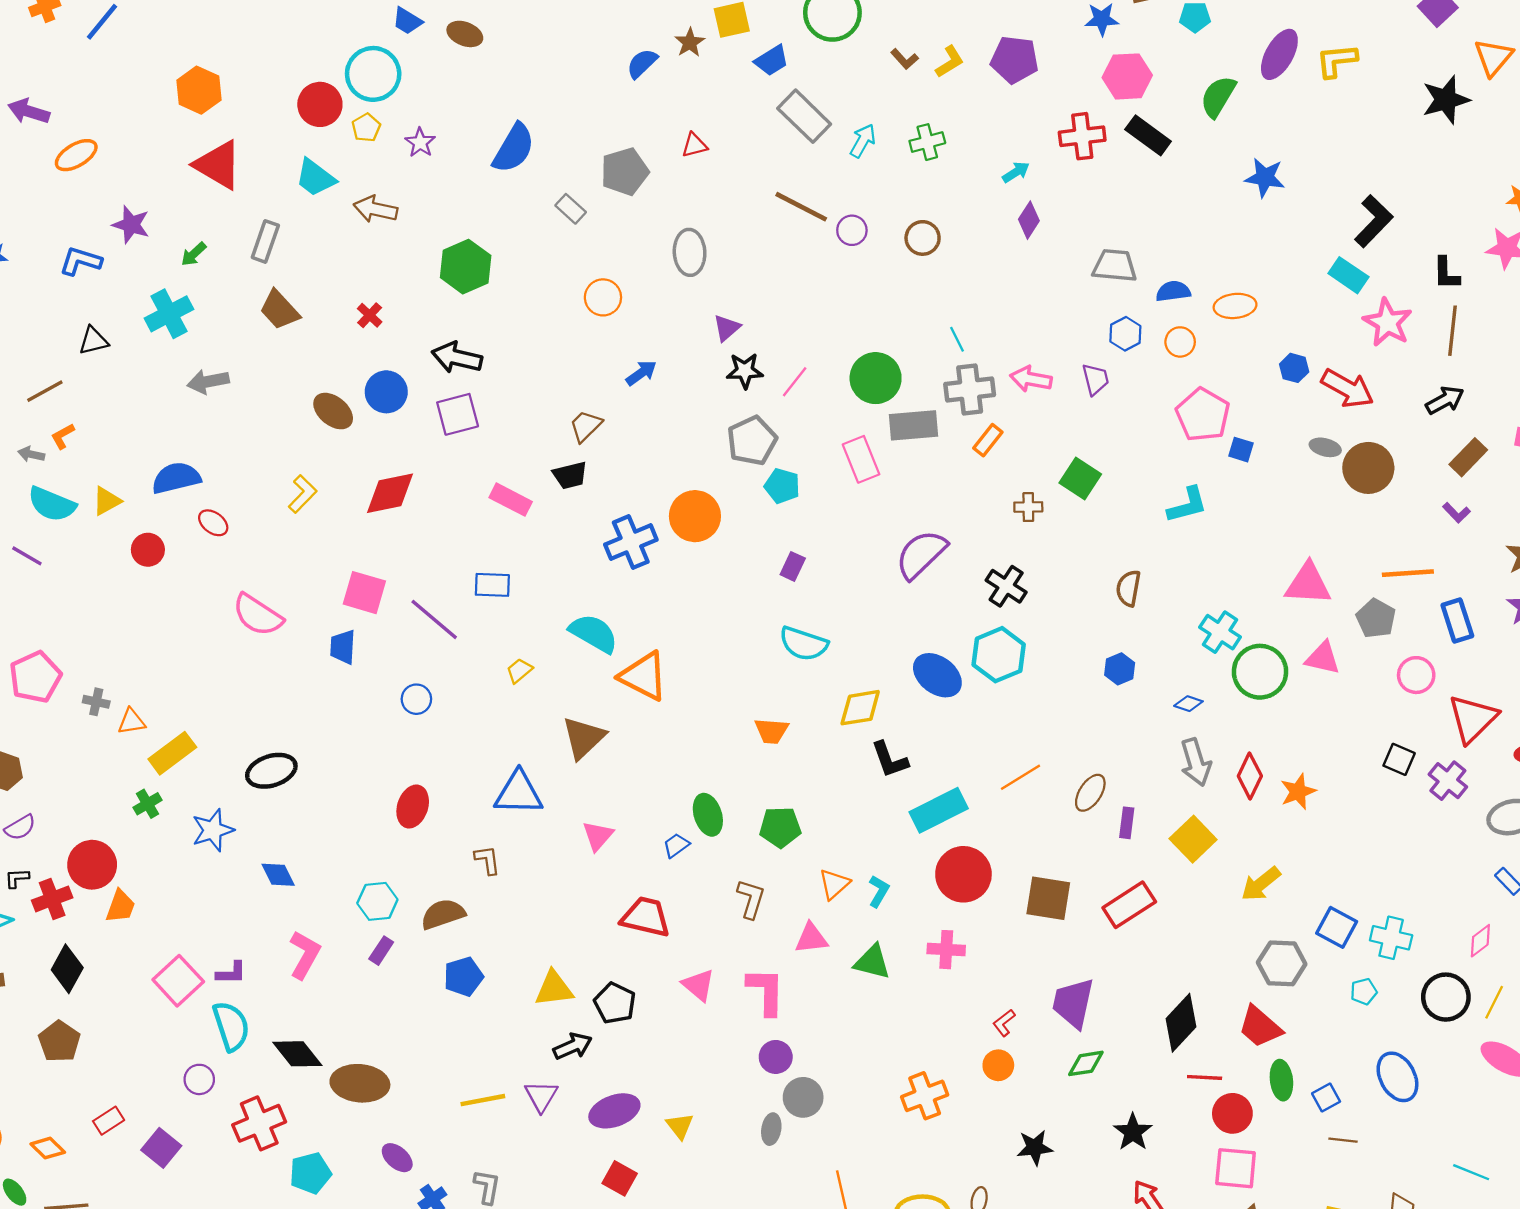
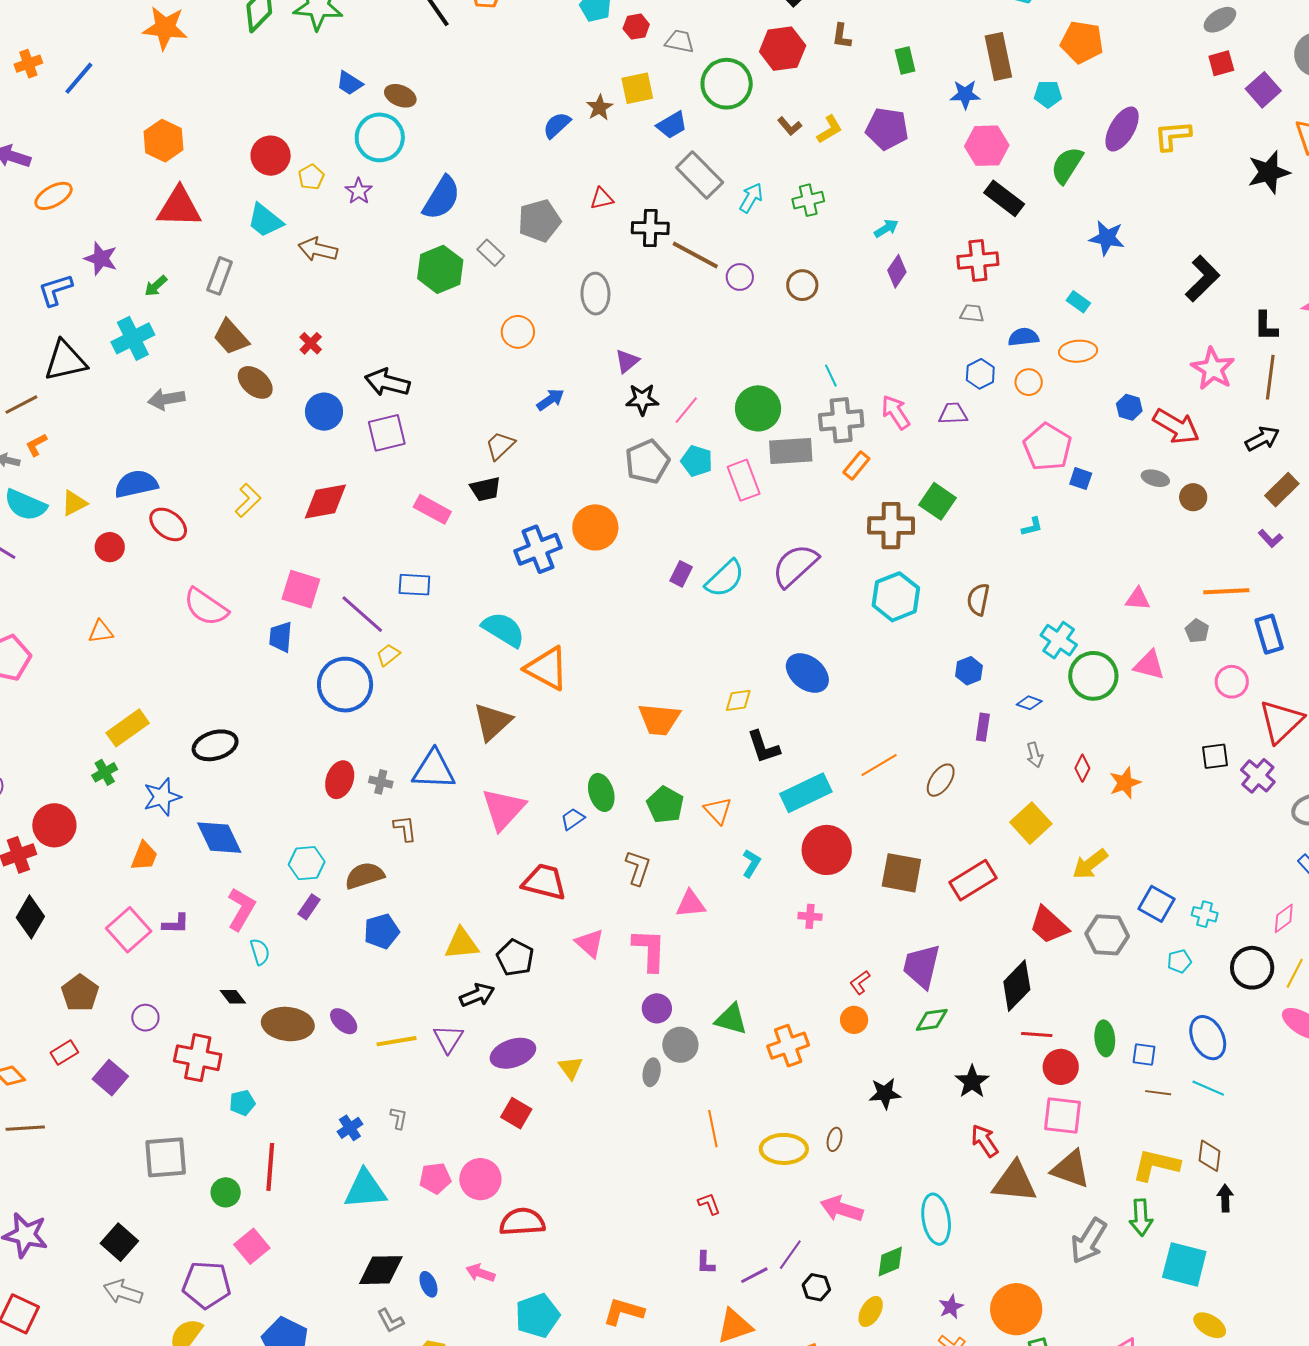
cyan circle: (373, 74) -> (380, 137), moved
red cross: (1082, 136) -> (978, 261), moved
red triangle: (218, 165) -> (179, 207), turned -30
blue L-shape: (81, 261) -> (55, 290), turned -36
gray trapezoid: (1115, 266) -> (972, 313), size x0.6
green hexagon: (466, 267) -> (440, 269), moved
cyan rectangle: (1348, 275) -> (1078, 302), moved, size x0.7
black triangle: (93, 341) -> (65, 361), size x1.6
pink arrow: (1031, 379) -> (896, 412), turned 45
purple trapezoid: (1096, 379) -> (953, 414), turned -80
brown ellipse: (333, 411) -> (255, 382), moved
brown circle: (1368, 468) -> (1193, 497), size x0.6
cyan pentagon: (782, 486) -> (697, 461), moved
cyan L-shape: (1187, 505) -> (1032, 527), size x0.6
brown cross: (1028, 507) -> (891, 526), size x1.8
red ellipse: (213, 523) -> (168, 524), size x1.4
pink triangle: (1308, 584) -> (1138, 599), size x0.6
black cross: (1006, 586) -> (650, 228), moved, turned -33
gray pentagon: (1376, 618) -> (1197, 631), size x0.7
cyan semicircle: (804, 644) -> (725, 579), moved, turned -63
cyan hexagon: (999, 655) -> (896, 597), moved
yellow trapezoid: (519, 671) -> (388, 655), moved
blue circle: (416, 699) -> (345, 685), size x2.0
gray cross: (96, 702) -> (381, 782), moved
yellow diamond: (860, 708) -> (738, 700), size x0.7
orange triangle: (131, 722) -> (101, 632), moved
orange trapezoid: (771, 731) -> (659, 719), size x1.4
black square: (1399, 759) -> (1215, 756), turned -32
gray arrow: (1196, 762) -> (1035, 755), size x0.6
red diamond: (1250, 776) -> (1082, 768), size x0.7
purple rectangle: (1127, 823) -> (983, 727), moved
green pentagon: (780, 827) -> (665, 805), turned 30
pink triangle: (598, 836) -> (503, 809), size x1.6
blue diamond: (278, 875) -> (219, 838), size x1.5
orange triangle: (834, 884) -> (718, 811), moved, turned -32
orange trapezoid: (120, 906) -> (144, 856), moved
cyan cross: (1391, 938) -> (1205, 914), size x0.7
pink cross: (946, 950) -> (810, 916), size x0.7
green triangle: (872, 962) -> (731, 1019), moved
cyan semicircle: (231, 1026) -> (260, 952), moved, size x0.6
red trapezoid: (1260, 1027) -> (1049, 925), moved
brown pentagon: (59, 1042) -> (80, 993), moved
black diamond: (297, 1054) -> (233, 997), size x0.6
blue square: (1326, 1097) -> (1144, 1055), turned 35
red cross: (259, 1123) -> (198, 1058), turned 33
purple ellipse: (397, 1158) -> (344, 1021), moved
cyan line: (1471, 1172) -> (1208, 1088), moved
cyan pentagon: (310, 1173) -> (242, 1103), size x0.7
gray L-shape: (487, 1187) -> (399, 1118), size x0.7

